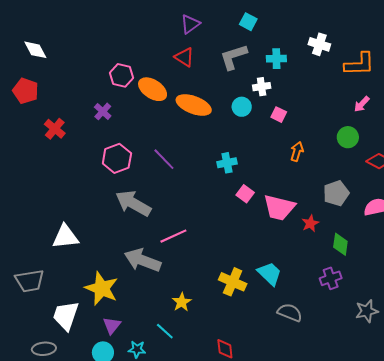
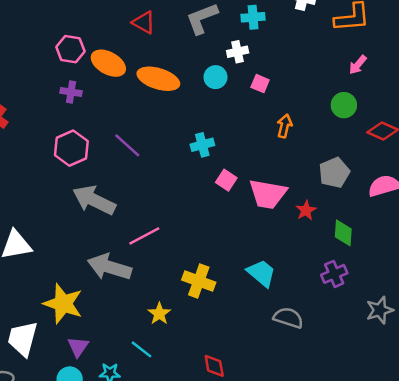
purple cross: (103, 111) -> (71, 92), moved, turned -30
yellow cross: (233, 282) -> (199, 281), moved

